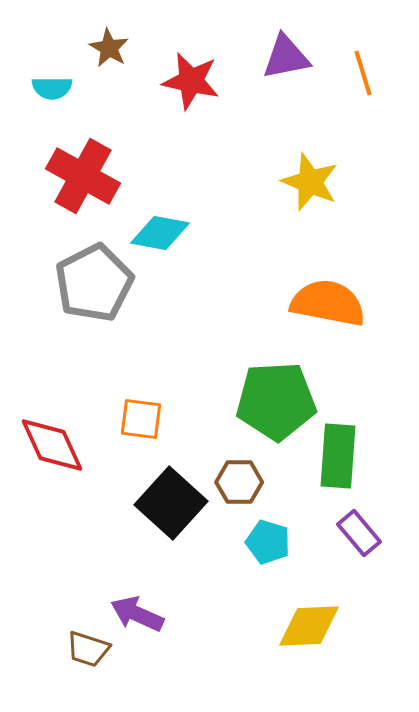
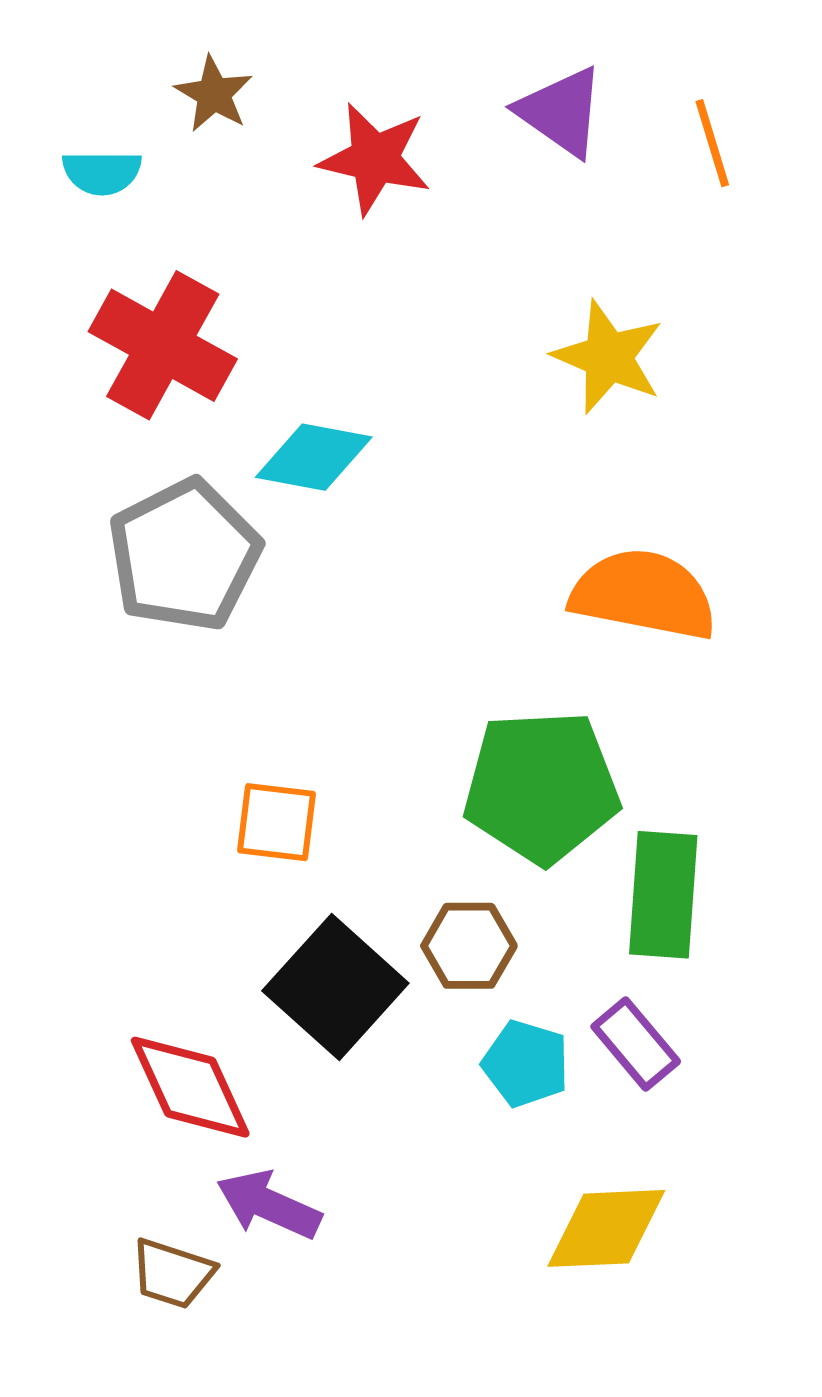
purple triangle: (286, 57) -> (561, 112), turned 46
red diamond: (52, 445) -> (190, 1087), moved
purple rectangle: (359, 533) -> (636, 1044), moved

